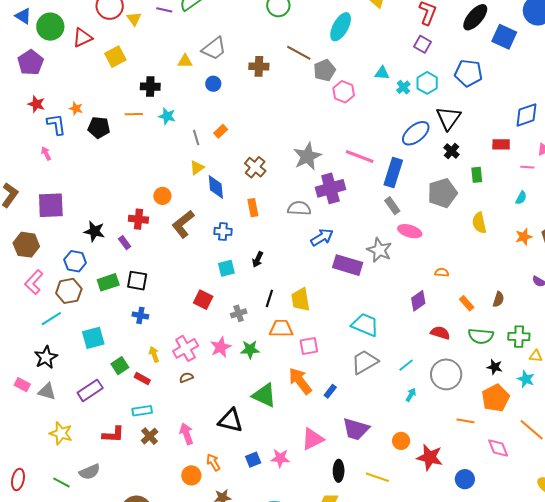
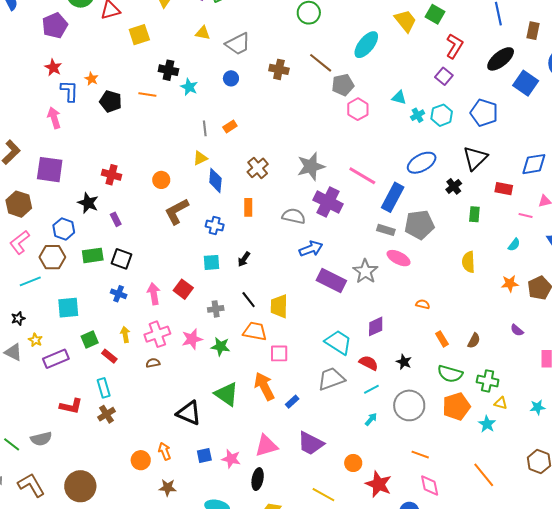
yellow triangle: (185, 61) -> (203, 33), moved
cyan star: (167, 116) -> (189, 87), moved
black triangle: (448, 118) -> (475, 158), moved
pink arrow: (46, 153) -> (54, 118), size x1.5
purple cross: (330, 188) -> (328, 202), turned 32
gray pentagon: (442, 193) -> (419, 225), moved
gray rectangle: (392, 206) -> (386, 230), turned -48
red cross: (138, 219) -> (112, 175), moved
black line: (269, 298) -> (249, 300), turned -66
purple diamond: (418, 301) -> (376, 326), moved
red semicircle: (440, 333) -> (369, 363), moved
black star: (46, 357) -> (18, 318), size x0.6
black star: (495, 367) -> (404, 362), moved
orange pentagon: (496, 398) -> (456, 406), moved
cyan rectangle: (142, 411) -> (104, 388), turned 72
yellow star: (61, 433) -> (35, 340), moved, size x0.6
pink arrow: (186, 434) -> (154, 294), moved
pink diamond: (498, 448) -> (430, 485), moved
black ellipse: (339, 471) -> (258, 479), moved

